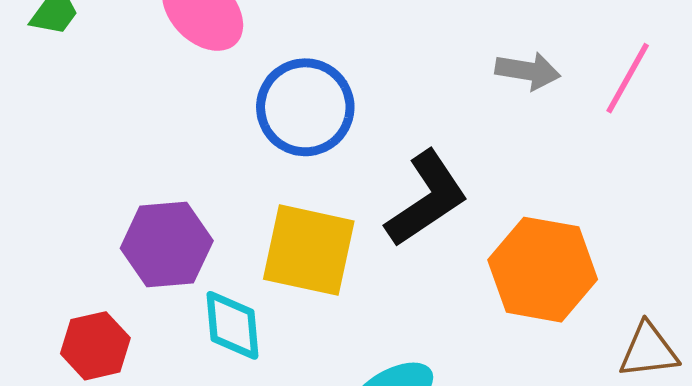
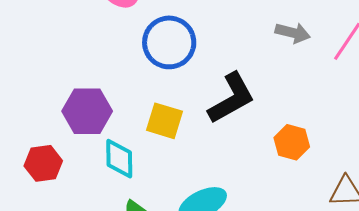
yellow square: (309, 250) -> (165, 121), size x0.7
orange hexagon: (543, 270) -> (292, 142), size x0.6

